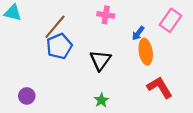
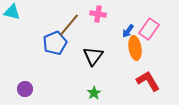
pink rectangle: (171, 20) -> (149, 29), moved
brown line: (55, 27) -> (69, 25), moved

